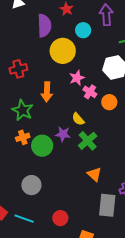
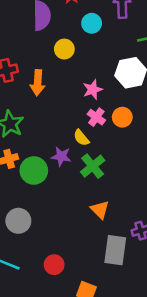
yellow circle: (63, 51) -> (64, 49), size x0.6
pink star: (77, 78) -> (93, 90), moved
orange arrow: (47, 92) -> (38, 83), moved
pink cross: (90, 92) -> (96, 117), moved

